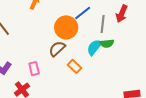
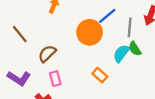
green semicircle: (107, 43) -> (135, 49), turned 64
brown semicircle: (57, 49) -> (47, 54), moved

